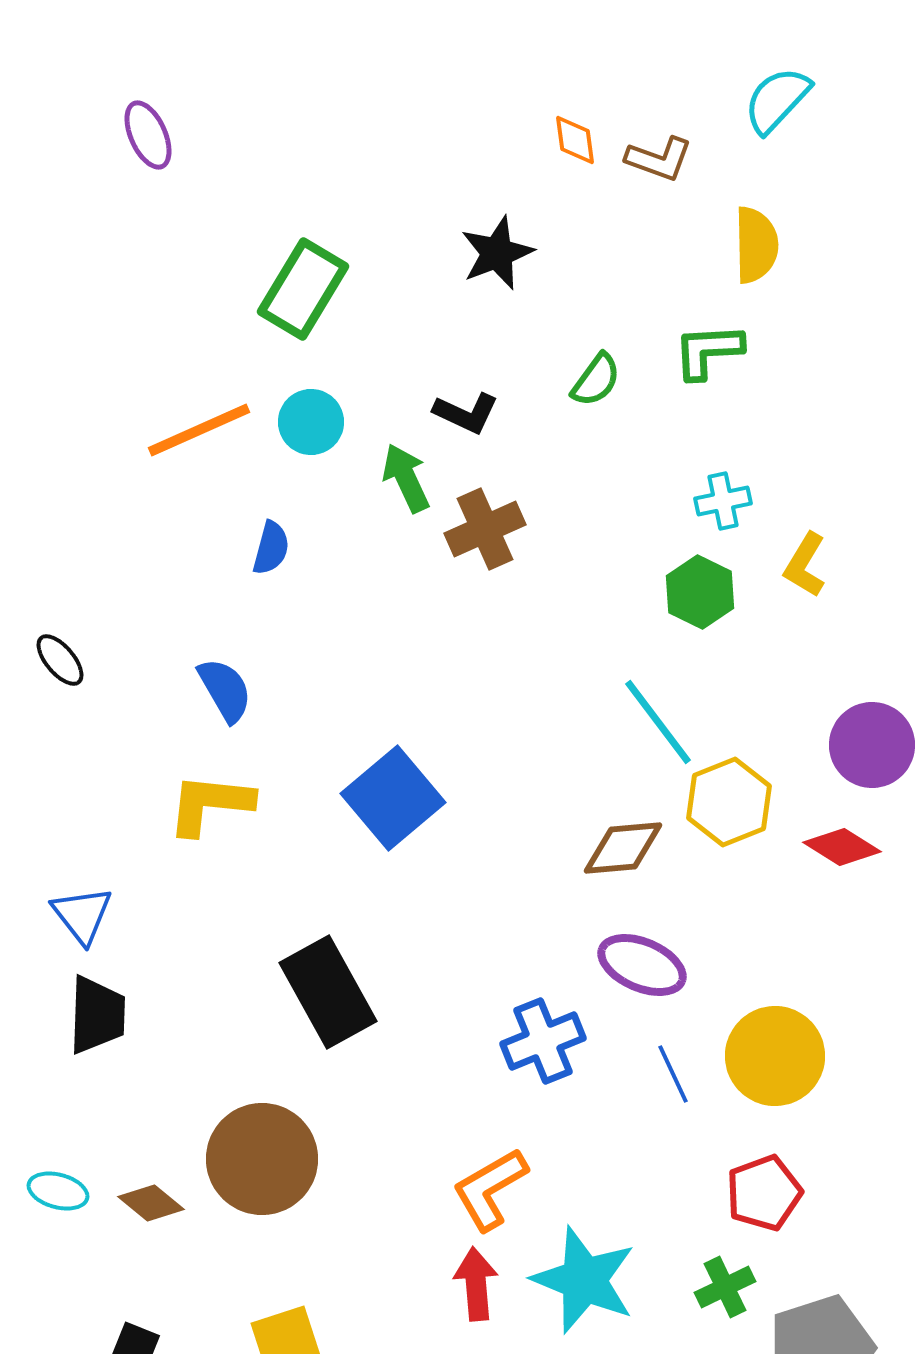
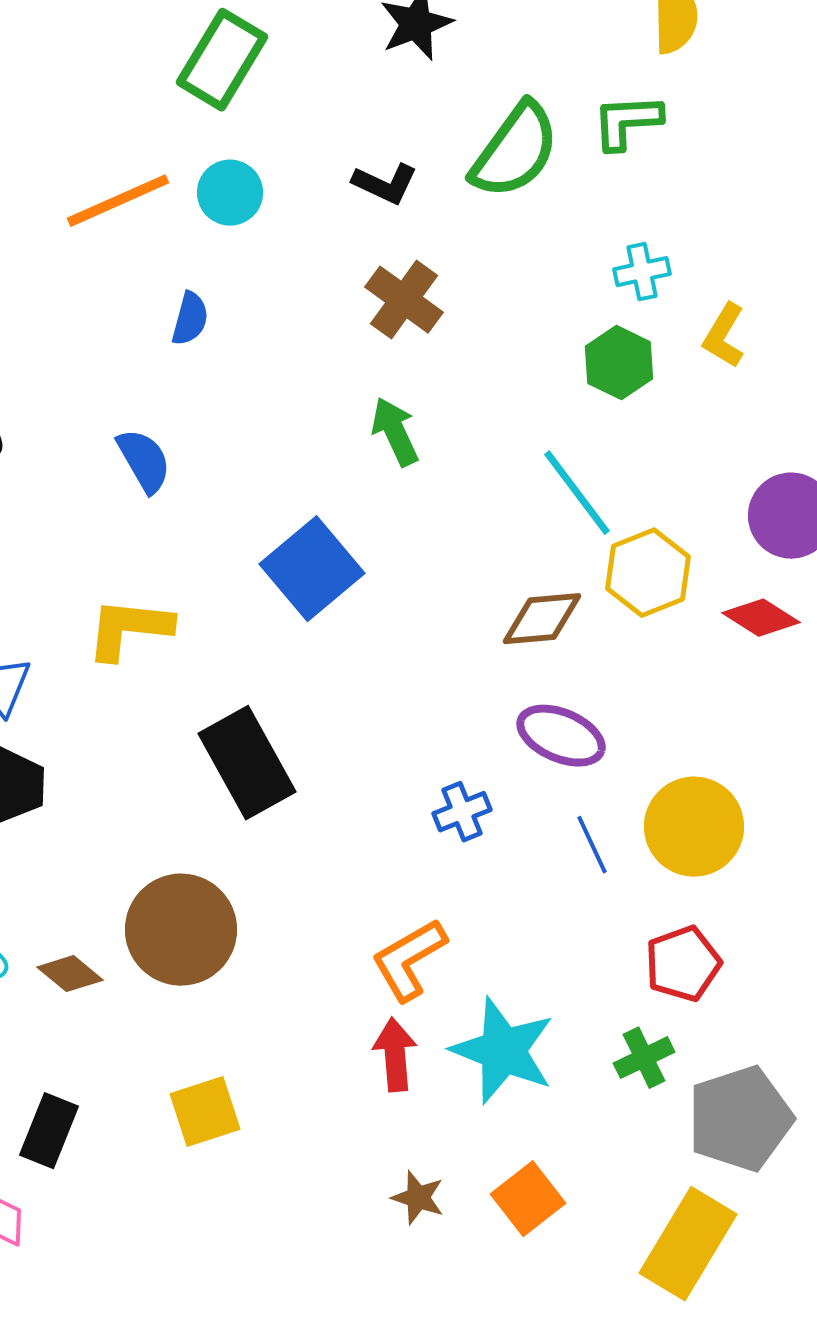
green semicircle: (596, 380) -> (515, 151), size x1.8
green arrow: (406, 478) -> (395, 432), moved
brown cross: (485, 529) -> (404, 300), turned -30
yellow L-shape: (210, 804) -> (129, 629), moved
blue cross: (543, 1041) -> (462, 812), size x0.7

